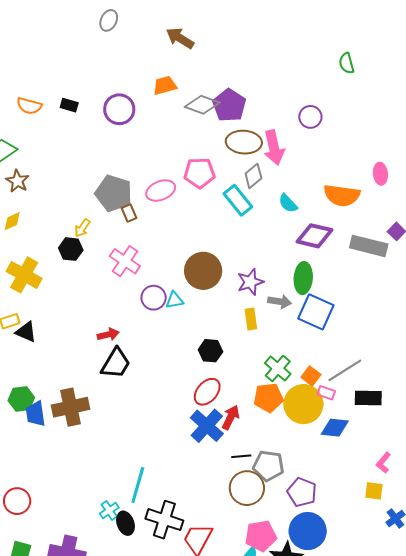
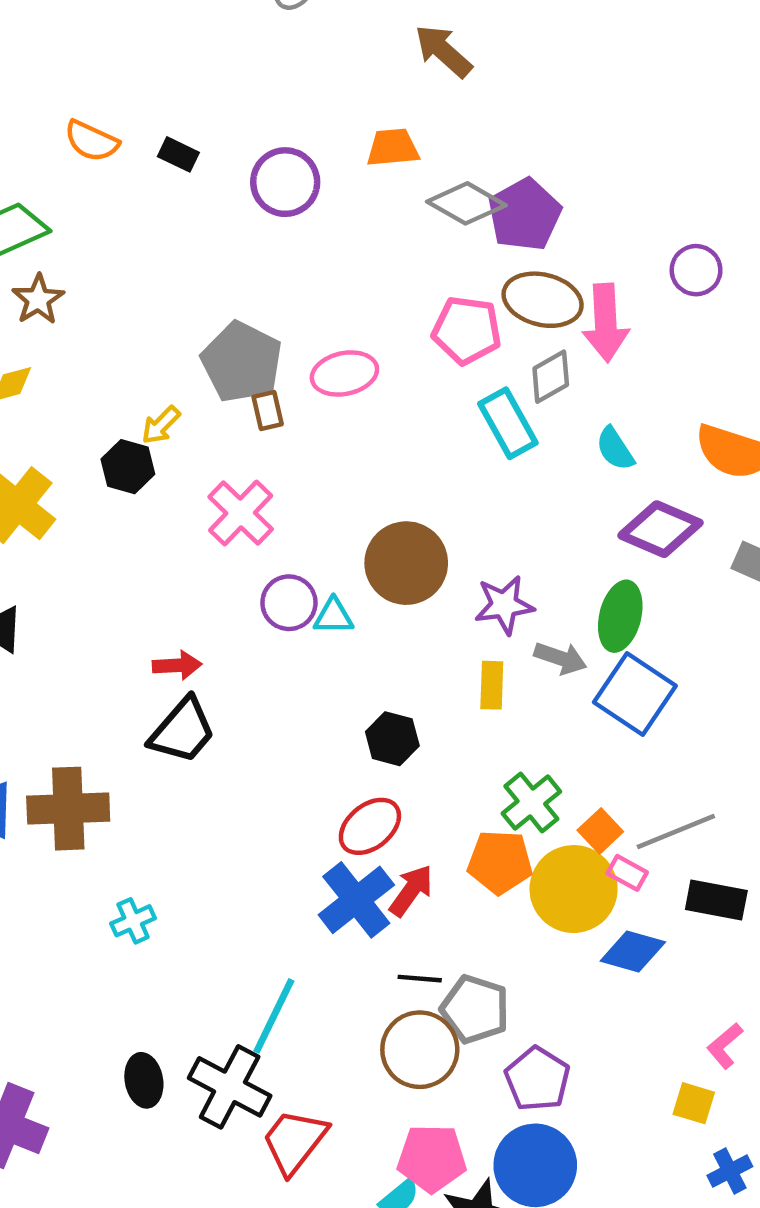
pink pentagon: (199, 173) -> (467, 330), moved
cyan line: (138, 485) -> (274, 1016), moved
cyan cross: (109, 510) -> (133, 921), moved

